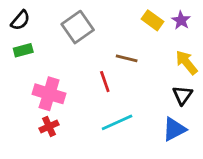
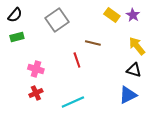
pink cross: (49, 94) -> (36, 69), size x0.7
black triangle: (182, 95) -> (134, 70), turned -49
cyan line: (117, 122) -> (73, 102), moved

